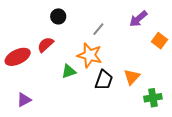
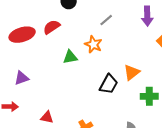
purple arrow: (138, 19) -> (147, 16), turned -60
orange star: (90, 55) -> (93, 44), size x0.7
black trapezoid: (104, 80) -> (109, 84), moved

